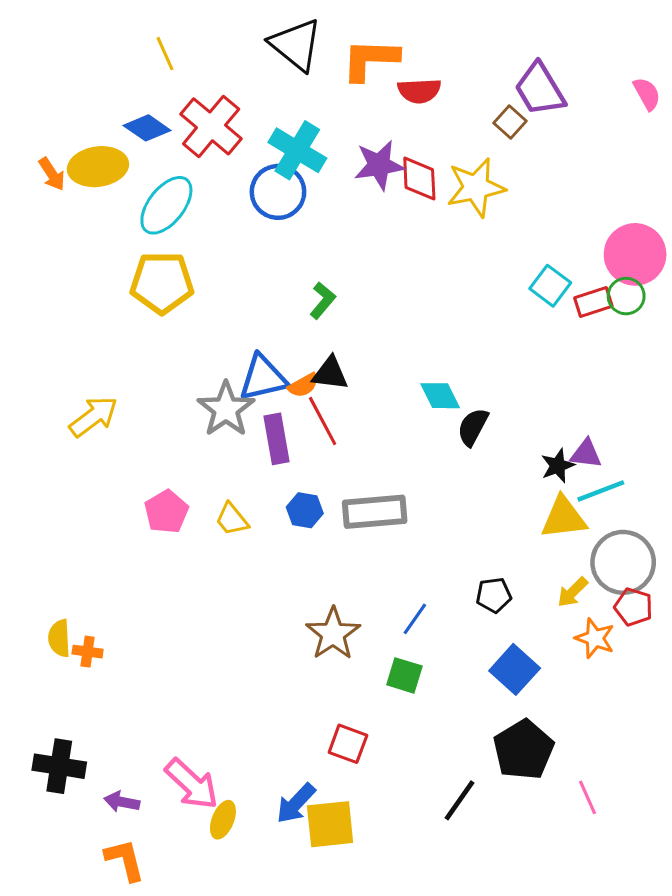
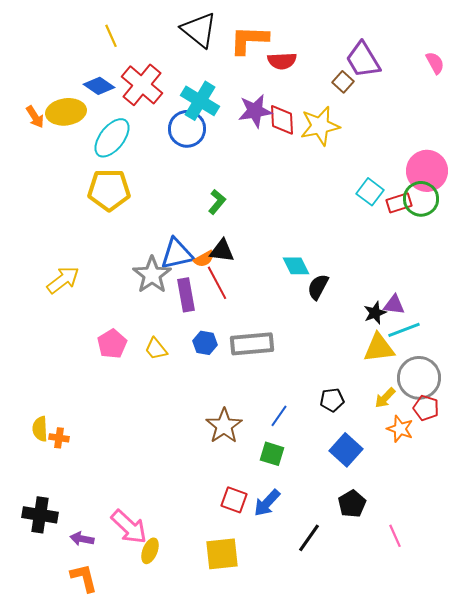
green circle: (626, 296) -> (421, 199), size x1.4
black pentagon: (523, 750) -> (352, 504), size x0.7
blue arrow: (296, 803) -> (267, 503), moved

